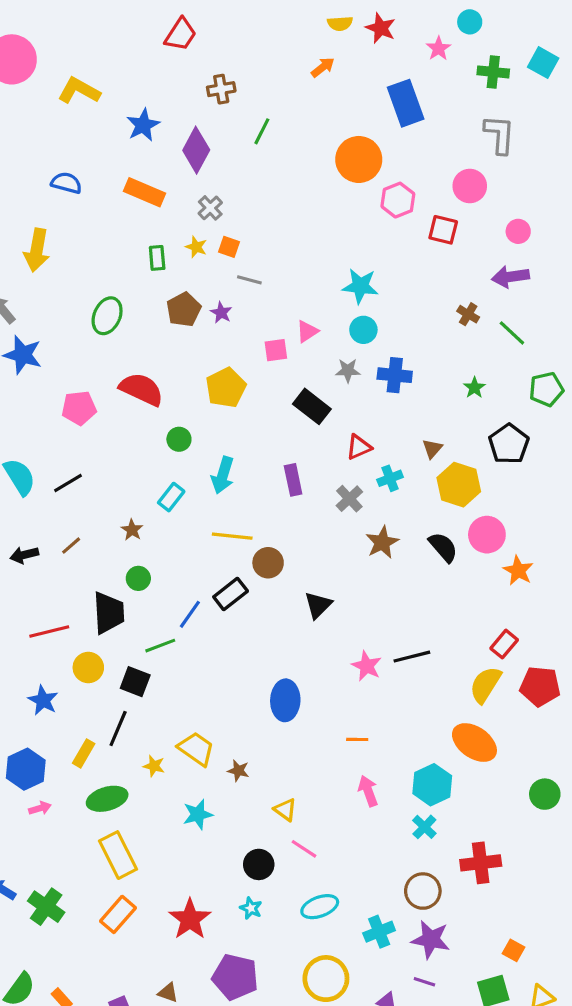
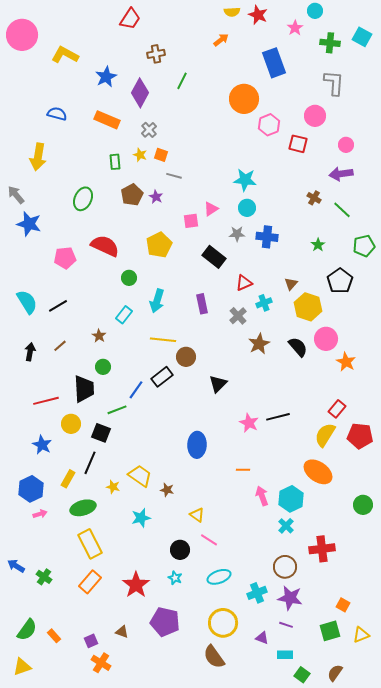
black arrow: (24, 555) -> (30, 352), turned 114
pink arrow: (368, 791) -> (262, 496), moved
green cross: (46, 907) -> (44, 577), size x0.7

